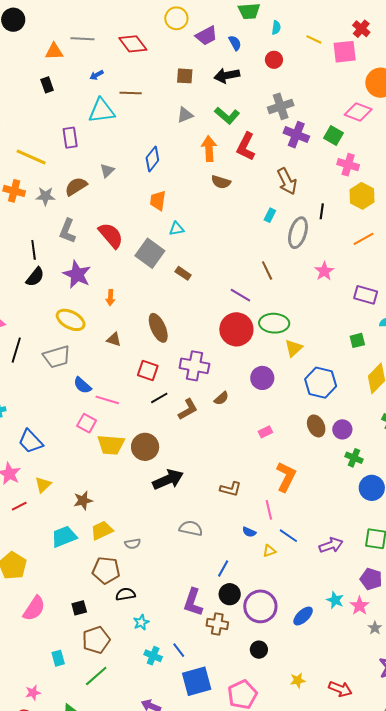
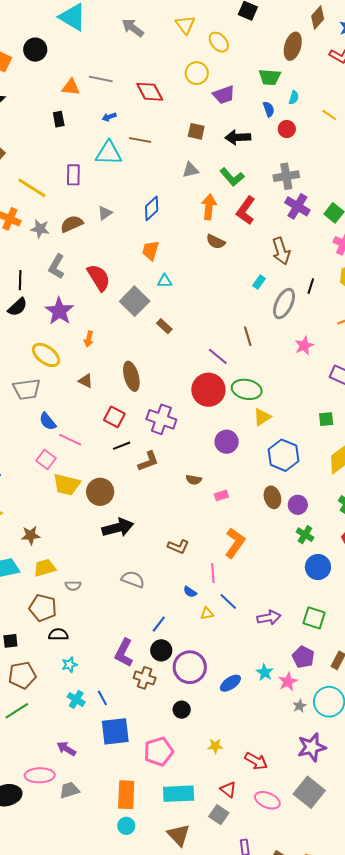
blue semicircle: (235, 43) -> (269, 109), moved
brown semicircle: (221, 398) -> (194, 480), moved, turned 42

